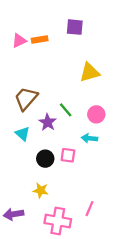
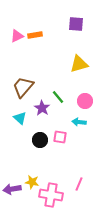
purple square: (75, 27) -> (76, 24), moved
yellow star: (41, 190) -> (32, 182), moved

